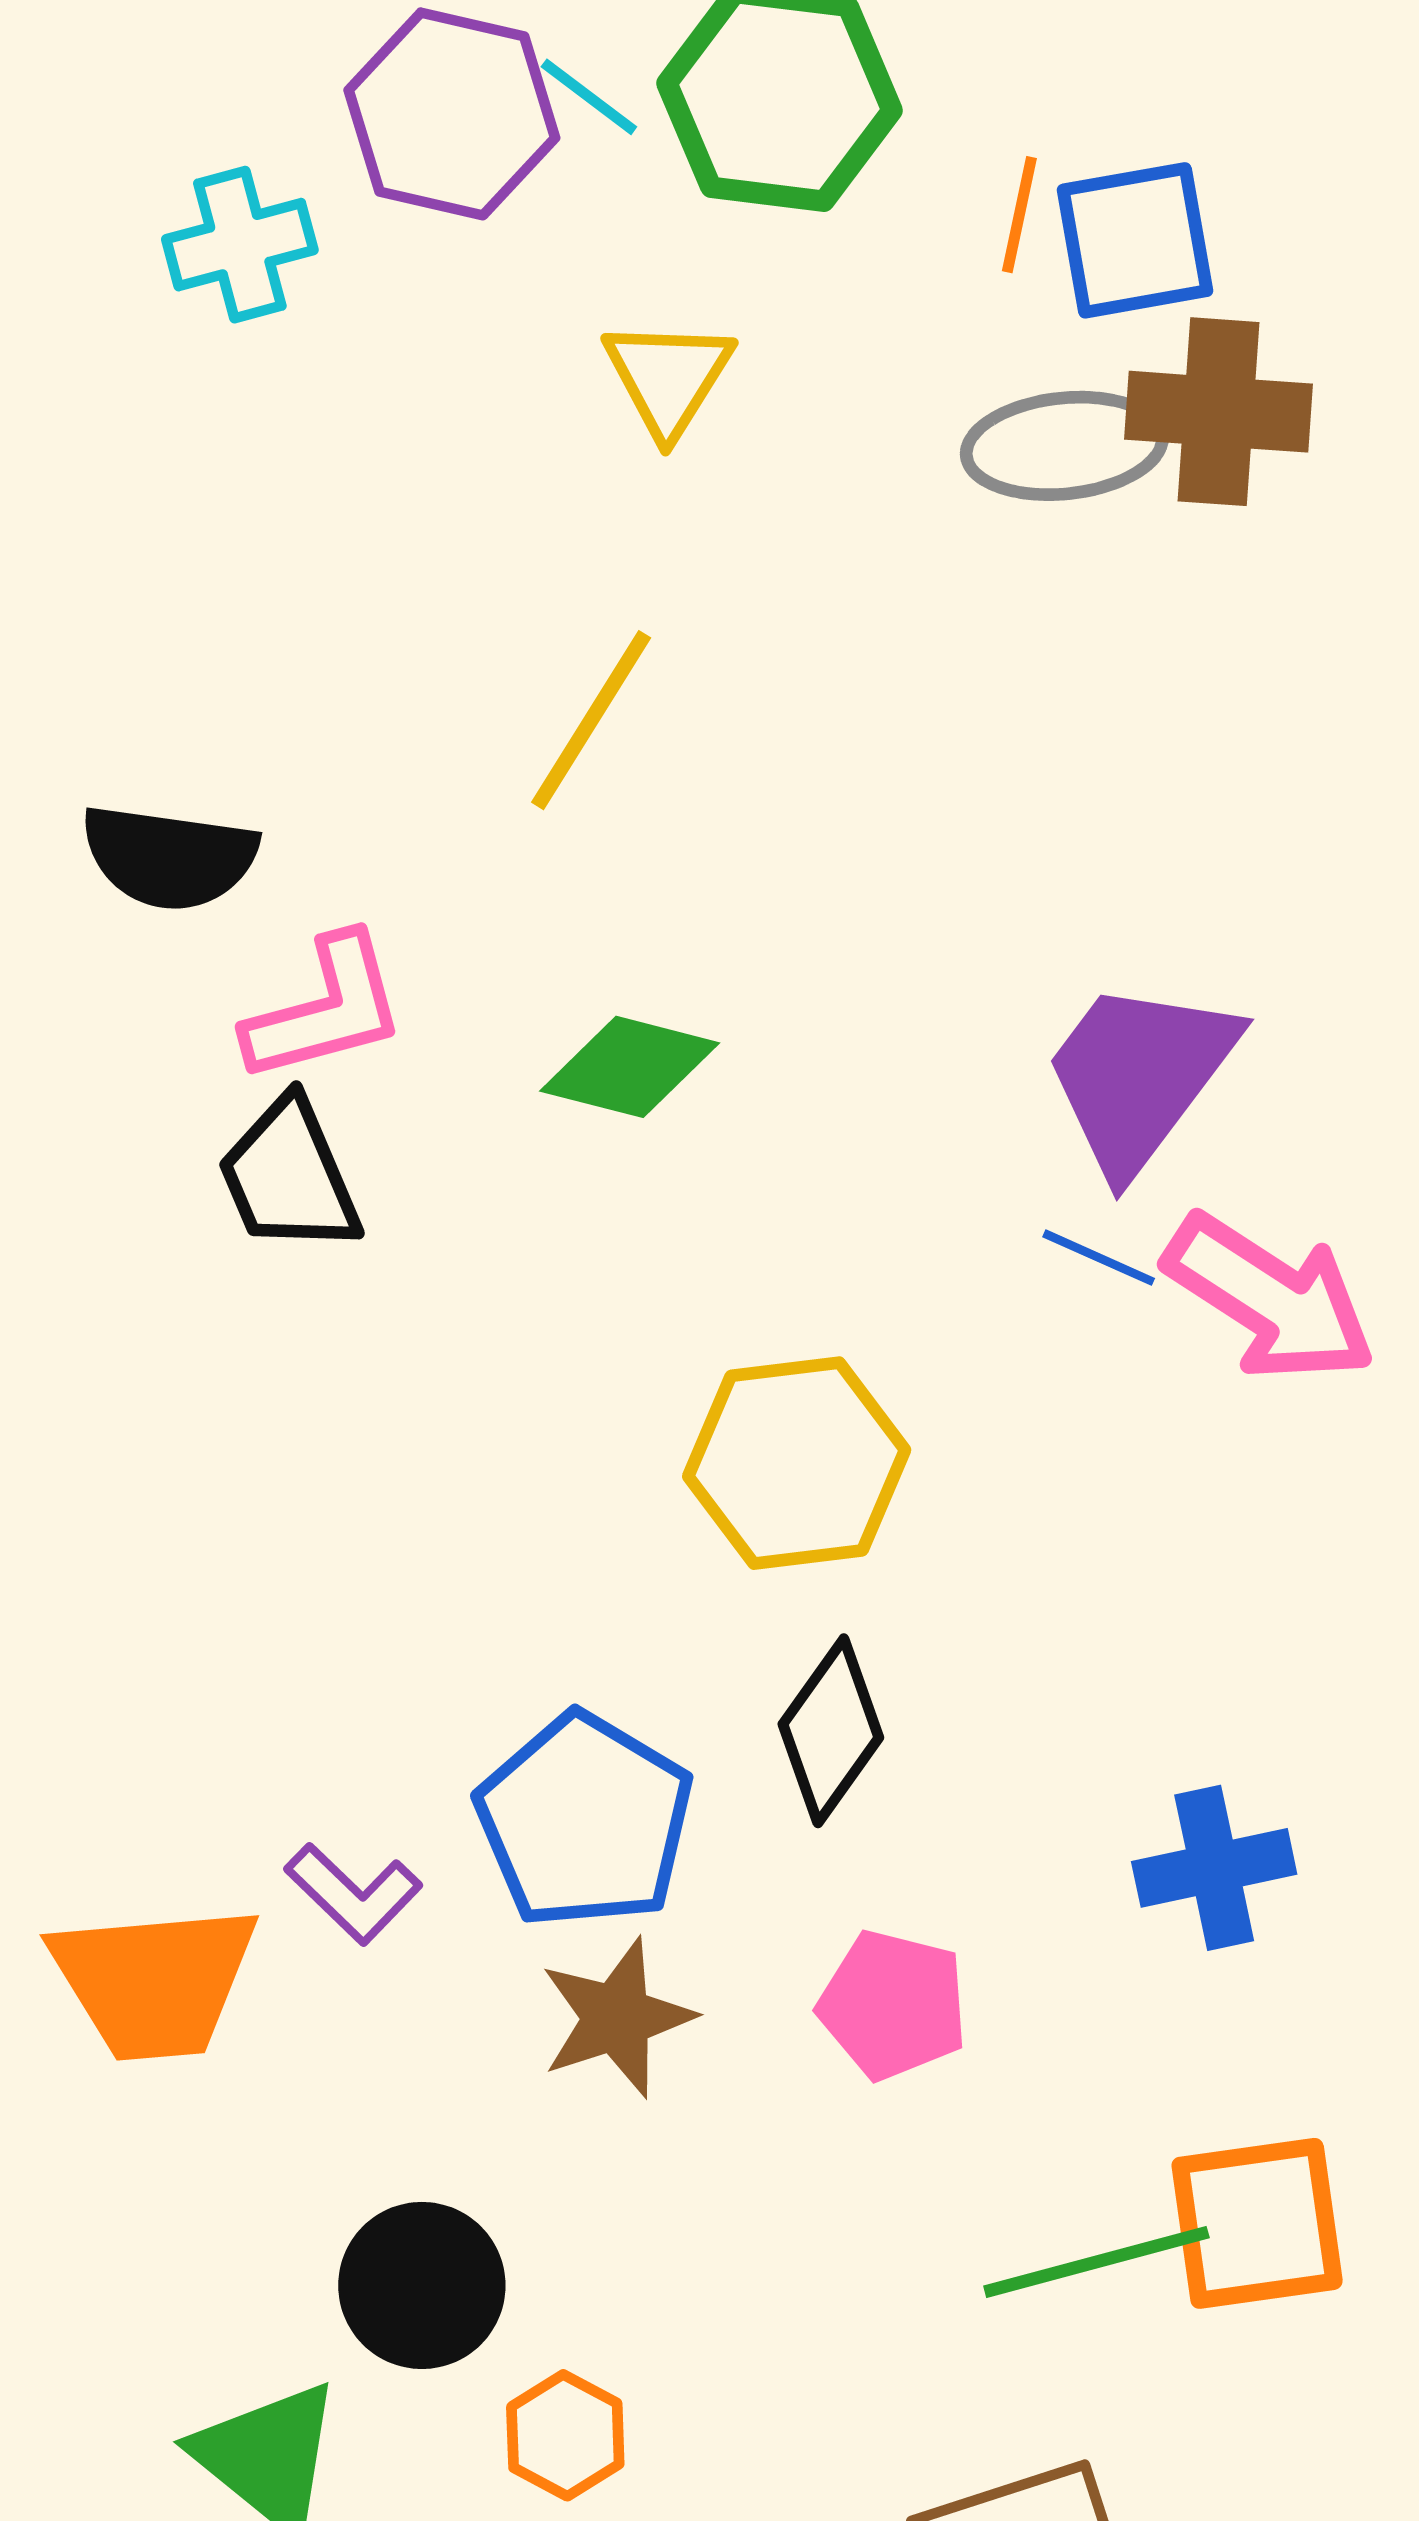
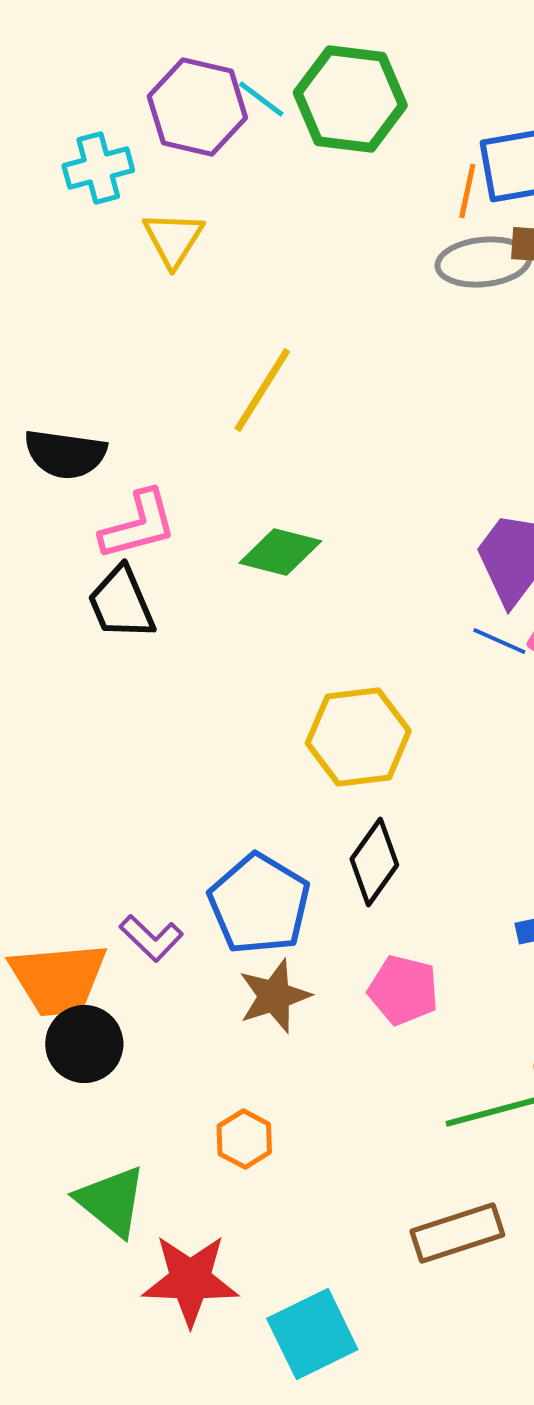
orange line: (1019, 215) -> (467, 191), moved
yellow triangle: (668, 377) -> (173, 239), moved
black circle: (422, 2285) -> (84, 1044), moved
orange hexagon: (565, 2435) -> (244, 1139), moved

